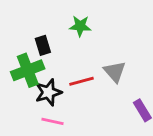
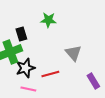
red line: (82, 81) -> (50, 74), moved

